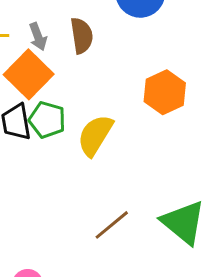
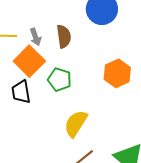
green pentagon: (47, 120) -> (60, 80), moved
yellow semicircle: (95, 135) -> (76, 124), moved

